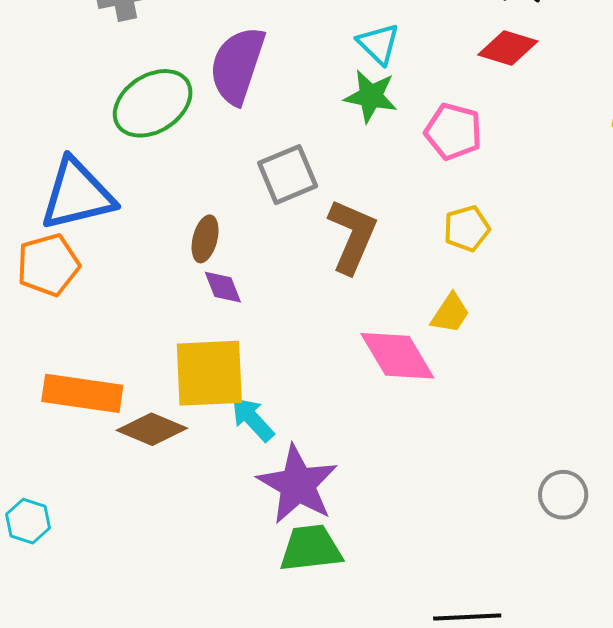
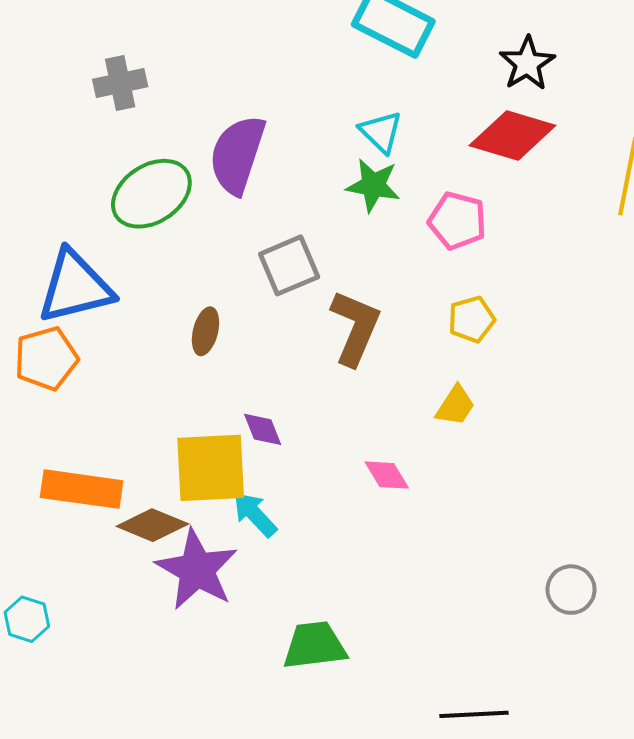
red diamond: (508, 48) -> (512, 136), size x1.4
purple diamond: (223, 287) -> (263, 429), moved
pink diamond: (397, 356) -> (387, 475), moved, size x0.6
purple star: (298, 485) -> (197, 570), moved

